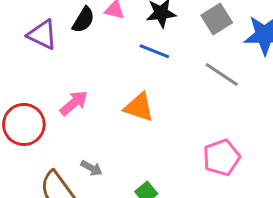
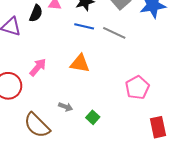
gray line: (222, 74) -> (114, 33), moved
gray arrow: (92, 168) -> (66, 107), moved

